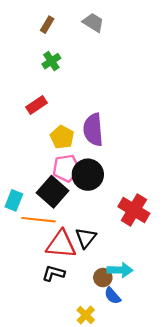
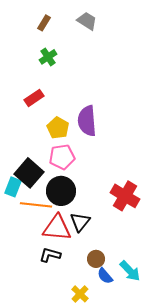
black circle: (88, 175) -> (61, 191), moved
black square: (52, 192) -> (29, 173), moved
cyan arrow: (120, 270) -> (130, 271), moved, turned 45

